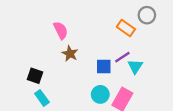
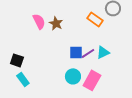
brown star: (70, 54) -> (56, 23), moved
purple line: (122, 57) -> (88, 53), moved
cyan triangle: (135, 66) -> (103, 52), turned 32

